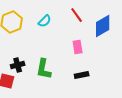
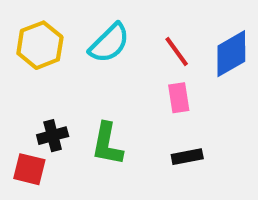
red line: (77, 15) -> (177, 51), moved
cyan semicircle: (45, 21) -> (109, 43), size x1.5

